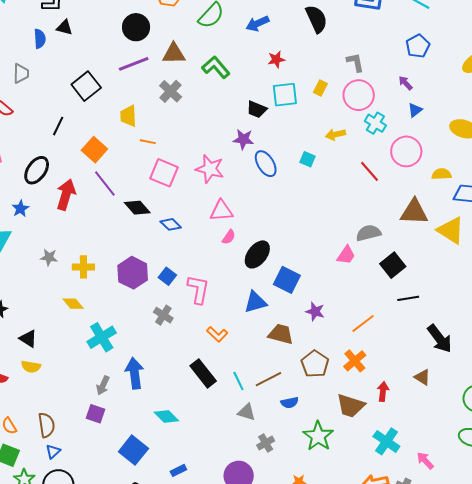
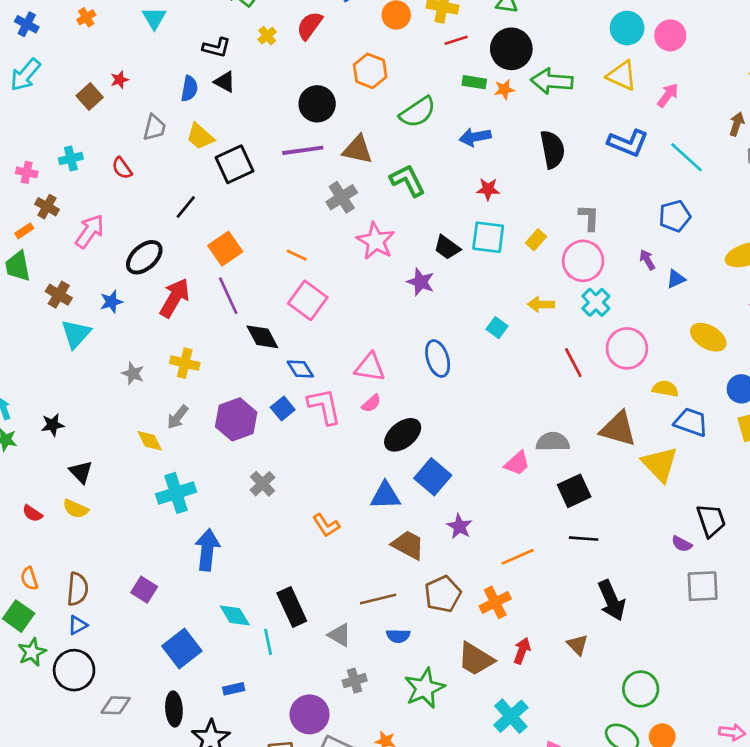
blue triangle: (415, 110) -> (676, 279), moved
yellow trapezoid: (128, 116) -> (200, 136), moved, turned -60
blue ellipse: (266, 164) -> (438, 359), moved
pink star: (210, 169) -> (376, 241), moved
yellow cross: (83, 267) -> (185, 363), moved
blue square: (167, 276) -> (283, 408), moved
pink L-shape: (198, 289) -> (324, 406), moved, turned -36
black rectangle: (203, 373) -> (292, 607), moved
cyan line: (238, 381) -> (268, 642), moved
gray arrow: (103, 385) -> (178, 417), moved

